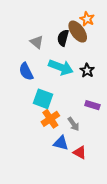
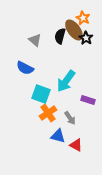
cyan arrow: (61, 67) -> (66, 81), moved, turned 105
black star: (87, 70) -> (86, 38), moved
blue semicircle: (26, 71) -> (25, 68), turned -36

